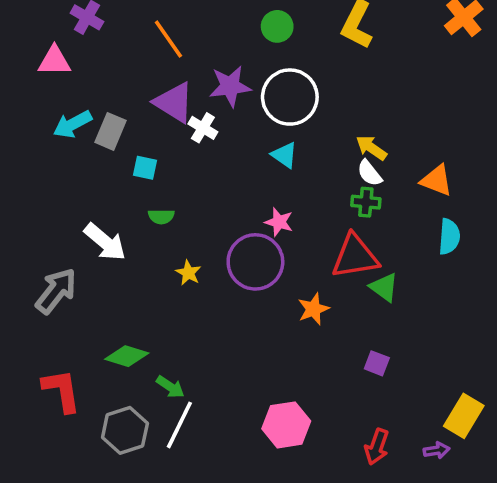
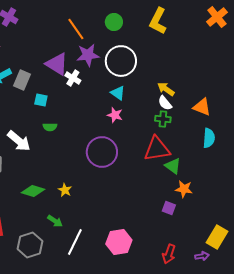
orange line: (168, 39) -> (76, 29), moved
pink star: (279, 222) -> (115, 115), moved
yellow star: (188, 273) -> (65, 190), moved
orange star: (313, 309) -> (184, 189), moved, turned 30
green diamond: (127, 356) -> (33, 191), moved
white line: (179, 425) -> (75, 242), moved

